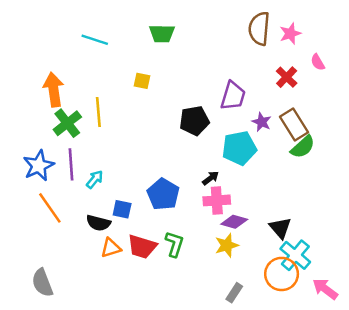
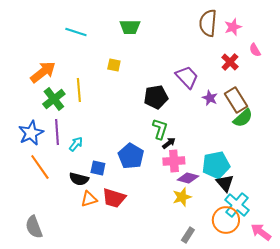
orange arrow: (54, 90) -> (43, 72), turned 60
purple trapezoid: (233, 96) -> (187, 77), turned -60
cyan pentagon: (239, 148) -> (216, 165), moved
green L-shape: (174, 244) -> (160, 129), moved

